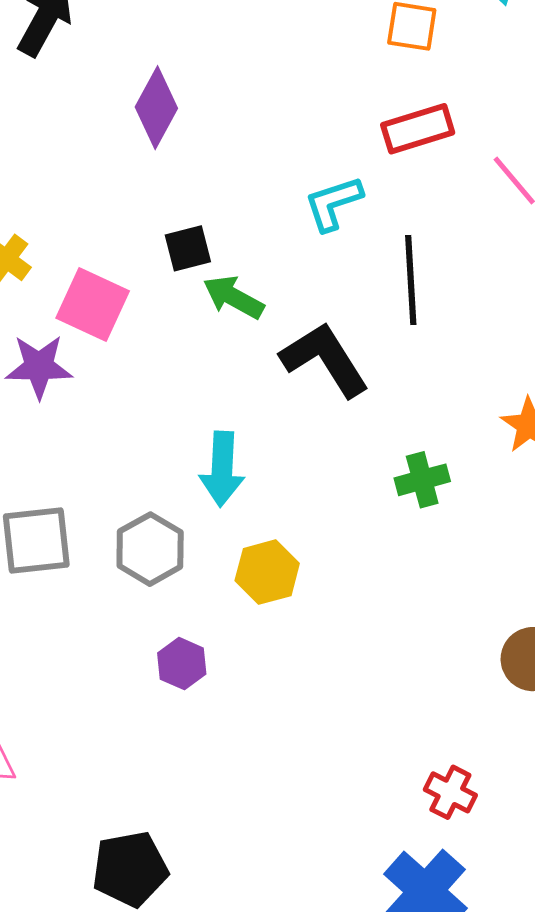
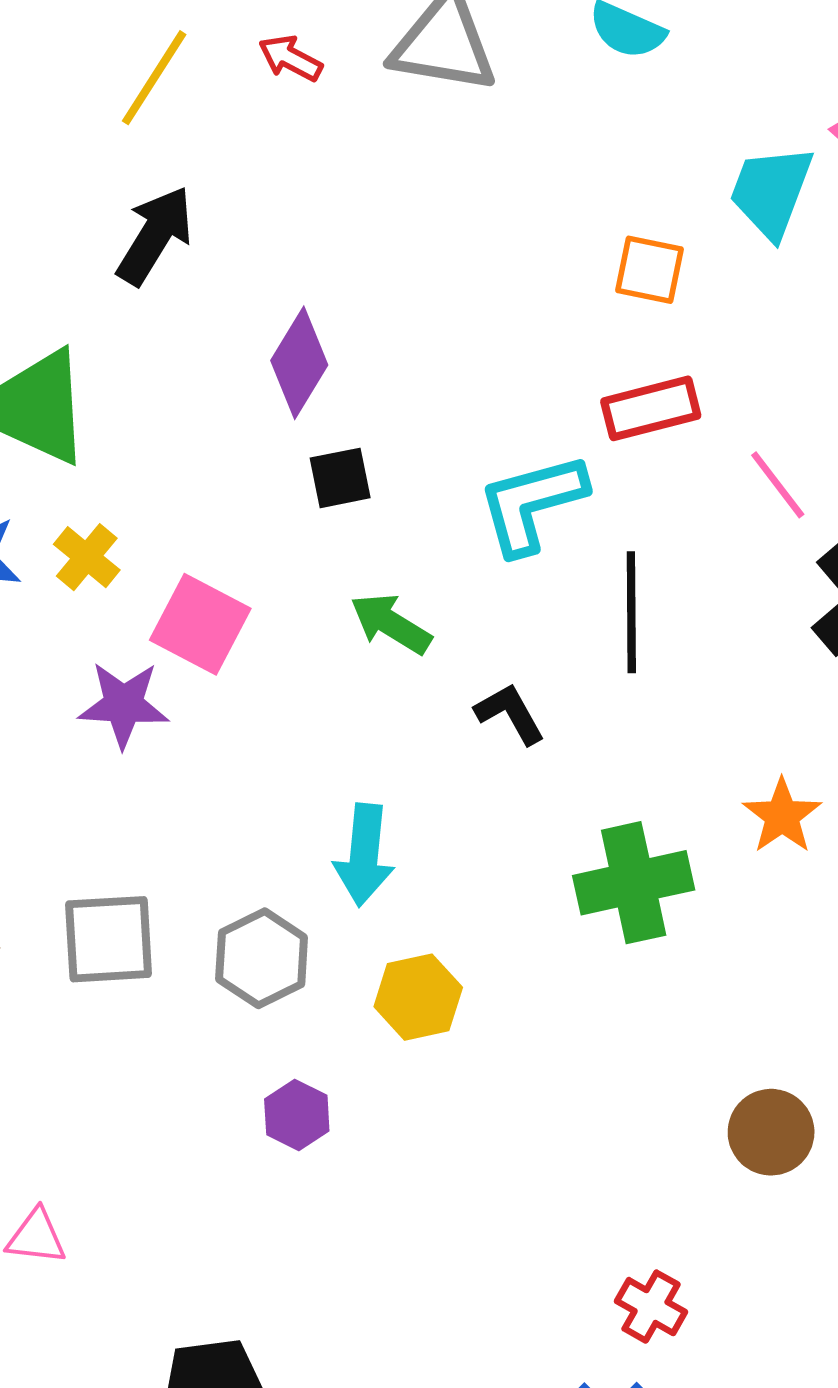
cyan L-shape: (333, 203) -> (532, 504), size x1.4
black square: (188, 248) -> (340, 478), moved
black L-shape: (325, 359) -> (510, 714), size x0.6
green cross: (422, 480) -> (634, 883), size x1.6

